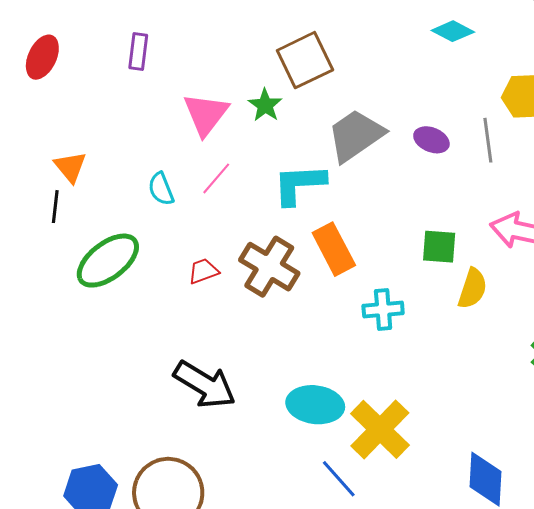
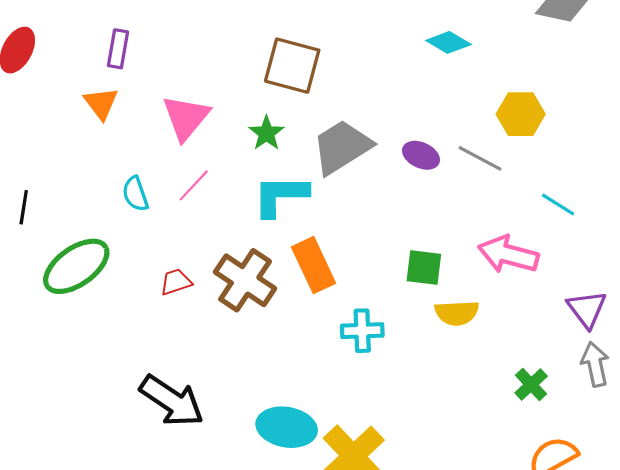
brown square: (305, 60) -> (292, 66), turned 38
green star: (265, 105) -> (266, 133), moved
gray line: (488, 140) -> (480, 158), turned -57
orange triangle: (70, 167) -> (101, 103), moved
yellow semicircle: (472, 289) -> (457, 313), turned 66

